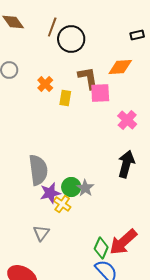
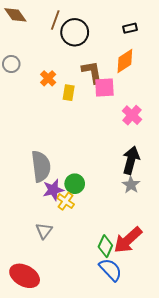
black rectangle: (137, 35) -> (130, 28), moved
orange diamond: (120, 67) -> (125, 61), turned -30
gray star: (85, 188) -> (131, 185), moved

